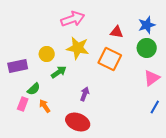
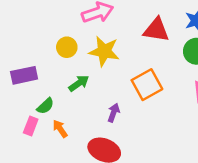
red triangle: (117, 32) -> (156, 30), size x1.5
yellow circle: (47, 54) -> (67, 47), moved
orange square: (110, 59) -> (147, 85), moved, turned 35

